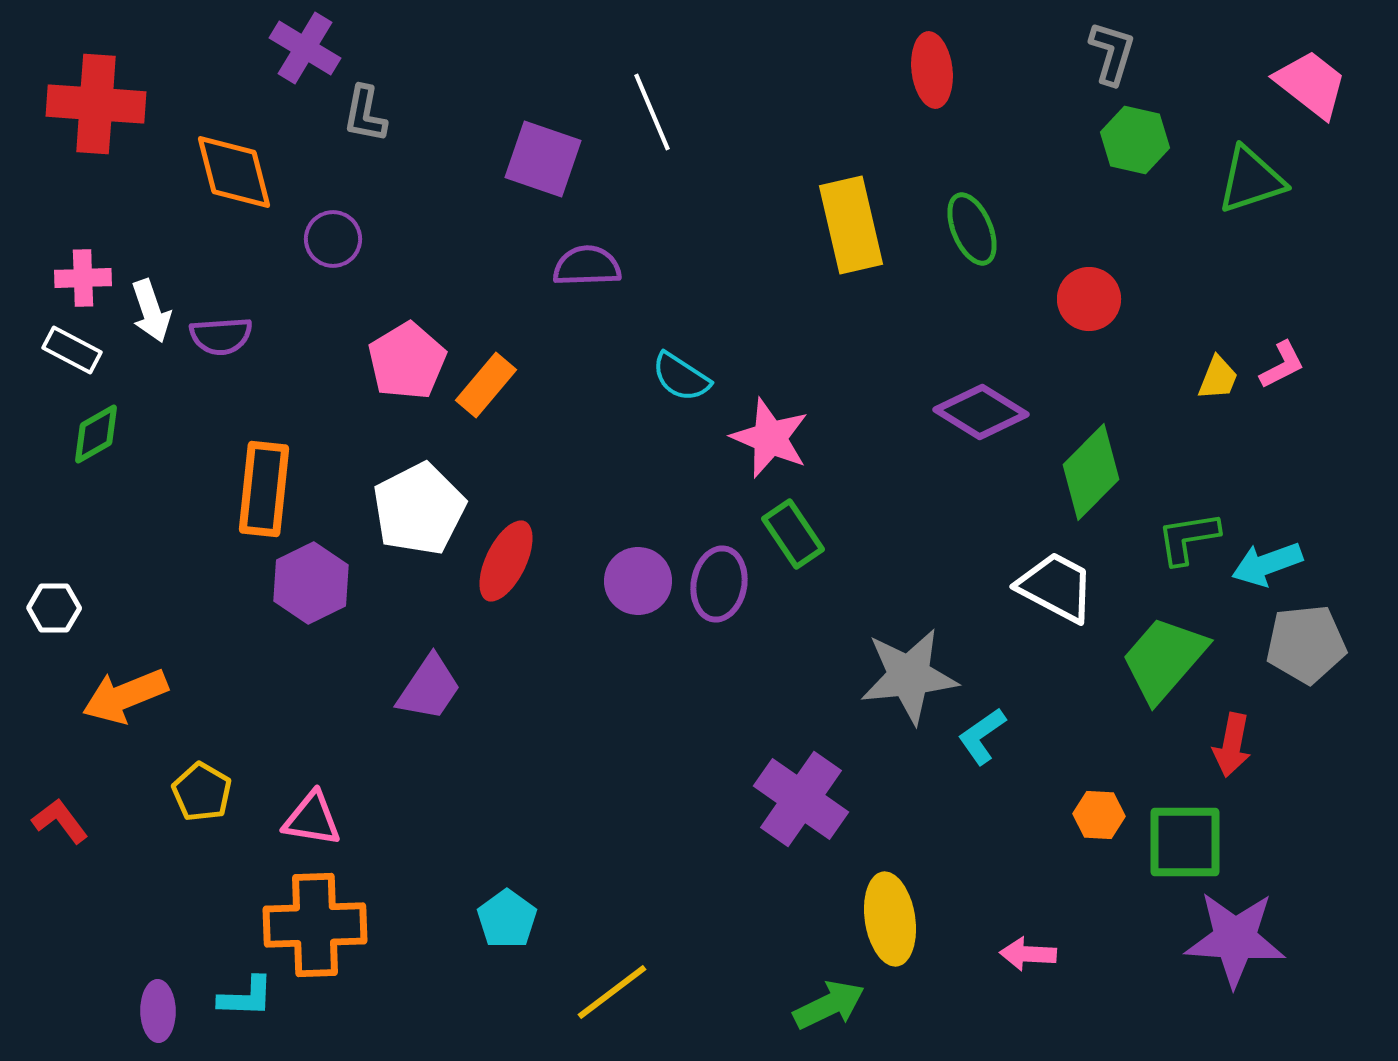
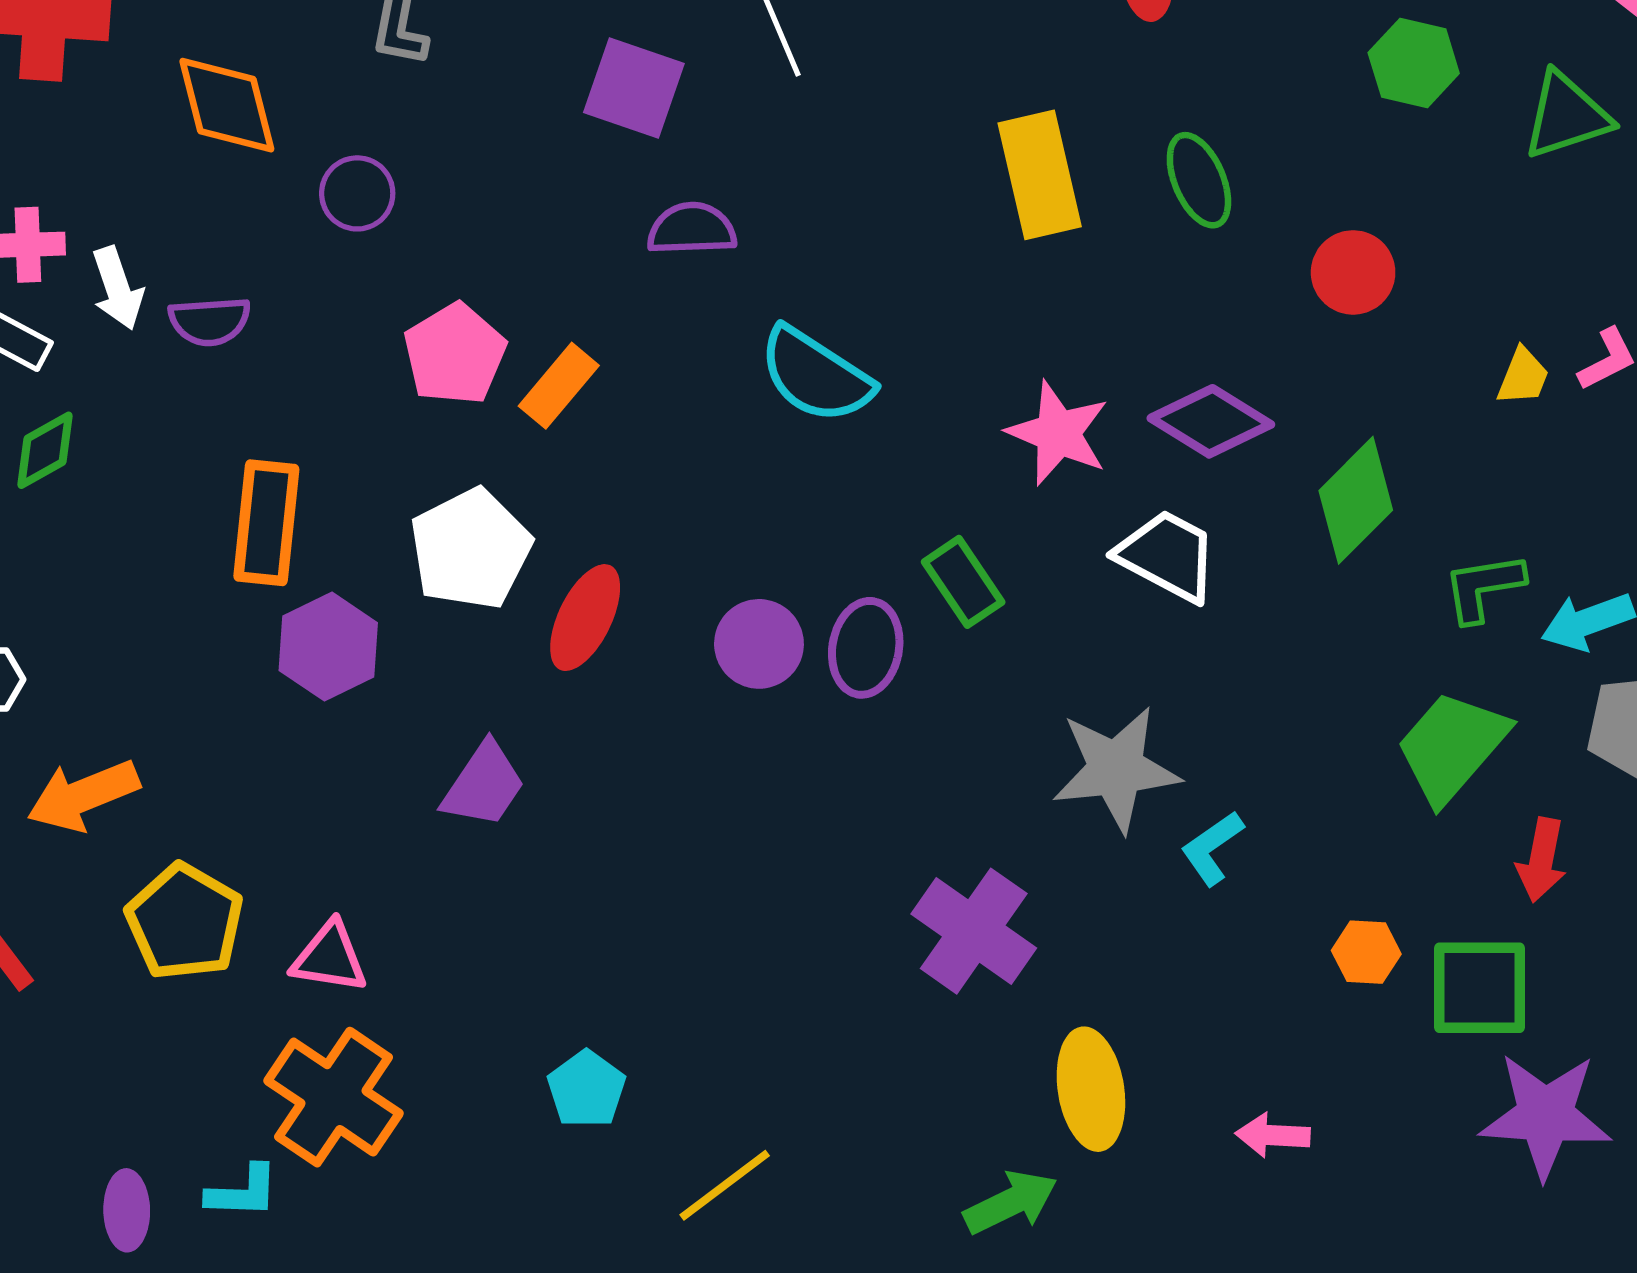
cyan semicircle: (681, 377) -> (816, 375), size x1.5
pink star: (770, 438) -> (1058, 433), moved
white trapezoid: (1056, 587) -> (1167, 556), moved
yellow pentagon: (202, 792) -> (185, 922), size x1.5
orange cross: (315, 925) -> (333, 1097), turned 36

